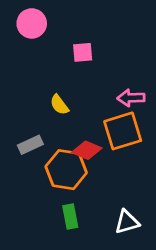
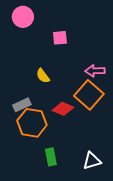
orange square: (123, 131) -> (89, 95), turned -32
orange hexagon: (66, 170) -> (32, 123), moved

